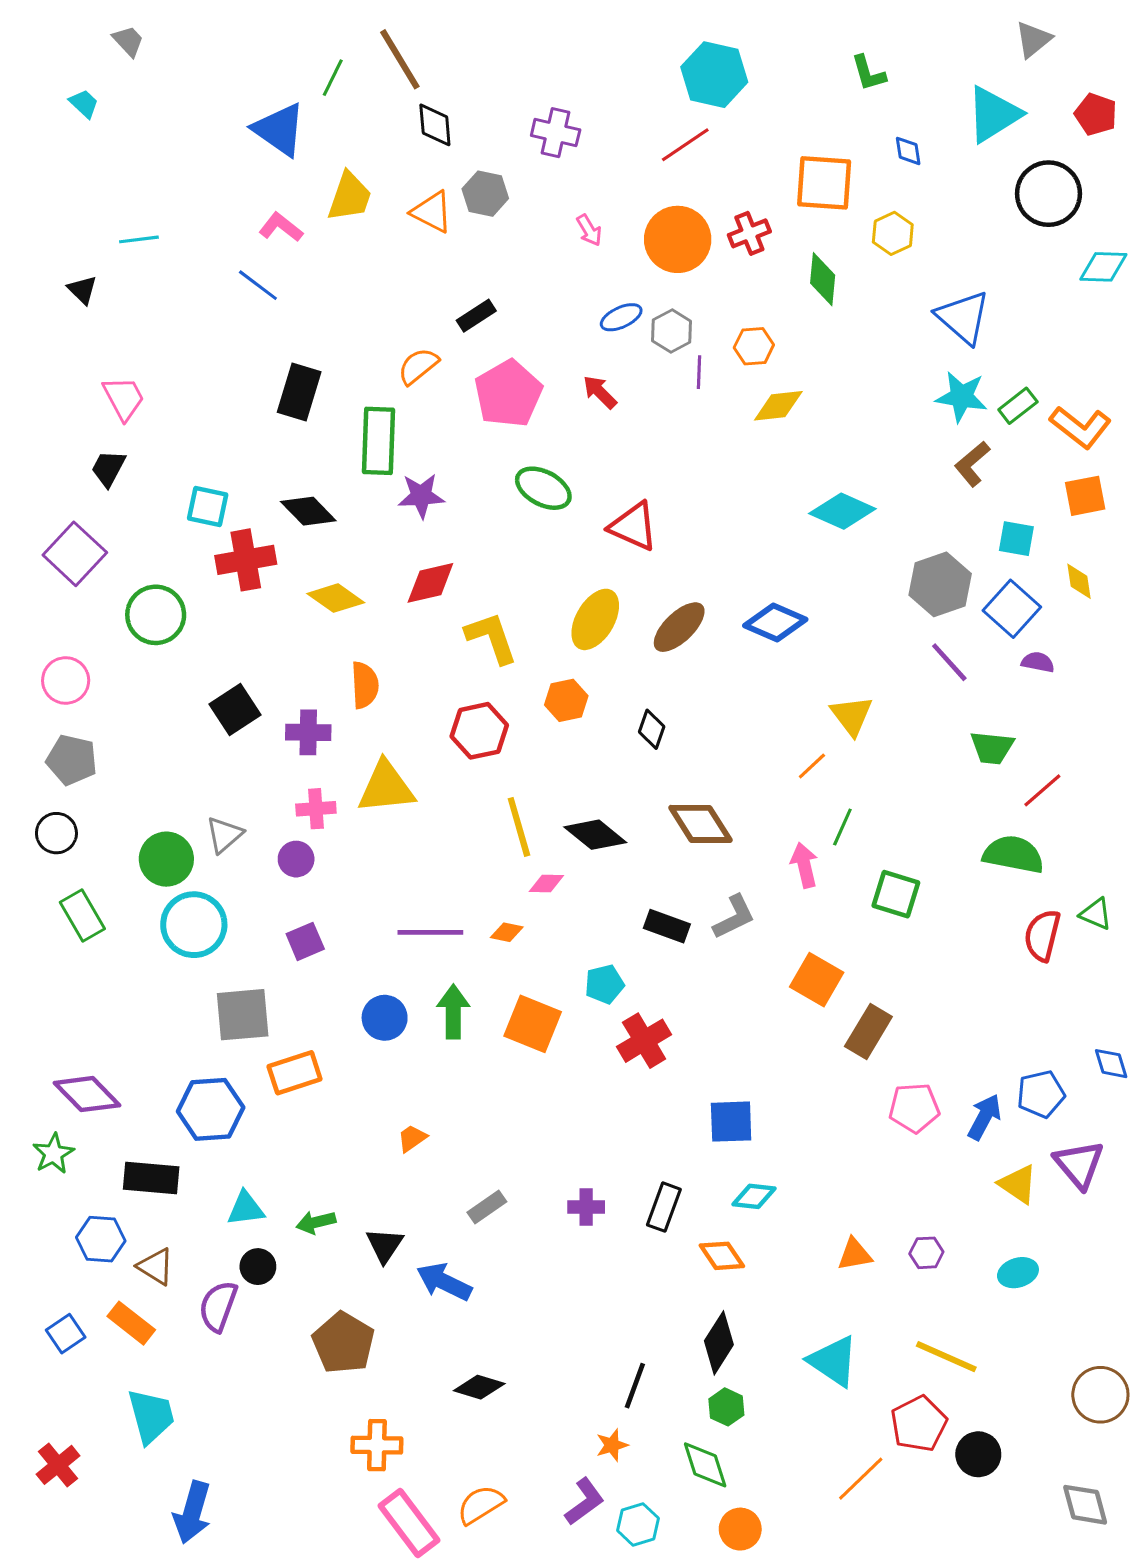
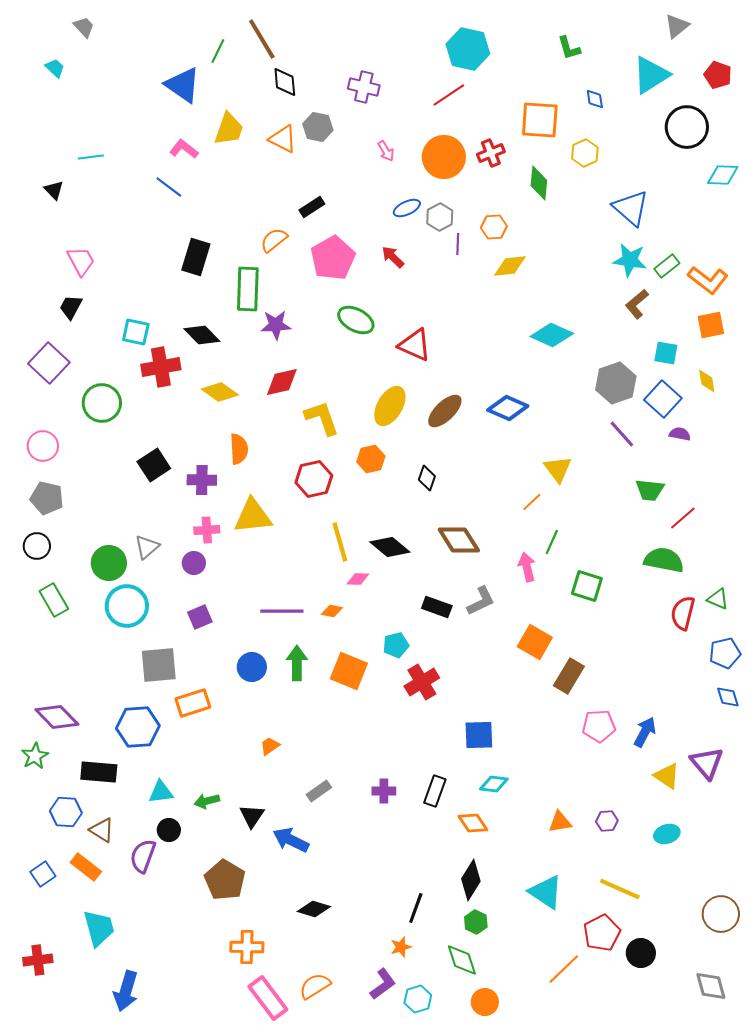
blue pentagon: (1041, 1094) -> (725, 653), moved
red cross: (58, 1465) -> (38, 960), turned 32

